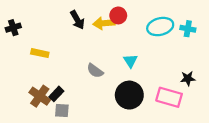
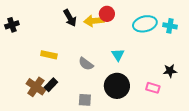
yellow rectangle: (40, 53) -> (49, 55), moved
pink rectangle: (169, 97) -> (153, 88), size x0.6
gray square: (62, 110) -> (85, 100), moved

